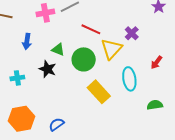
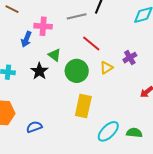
pink cross: (45, 13) -> (43, 26), moved
yellow triangle: (111, 49) -> (106, 68), size x0.6
cyan ellipse: (129, 79) -> (108, 131), moved, turned 40
yellow rectangle: (99, 92) -> (83, 106), turned 40

